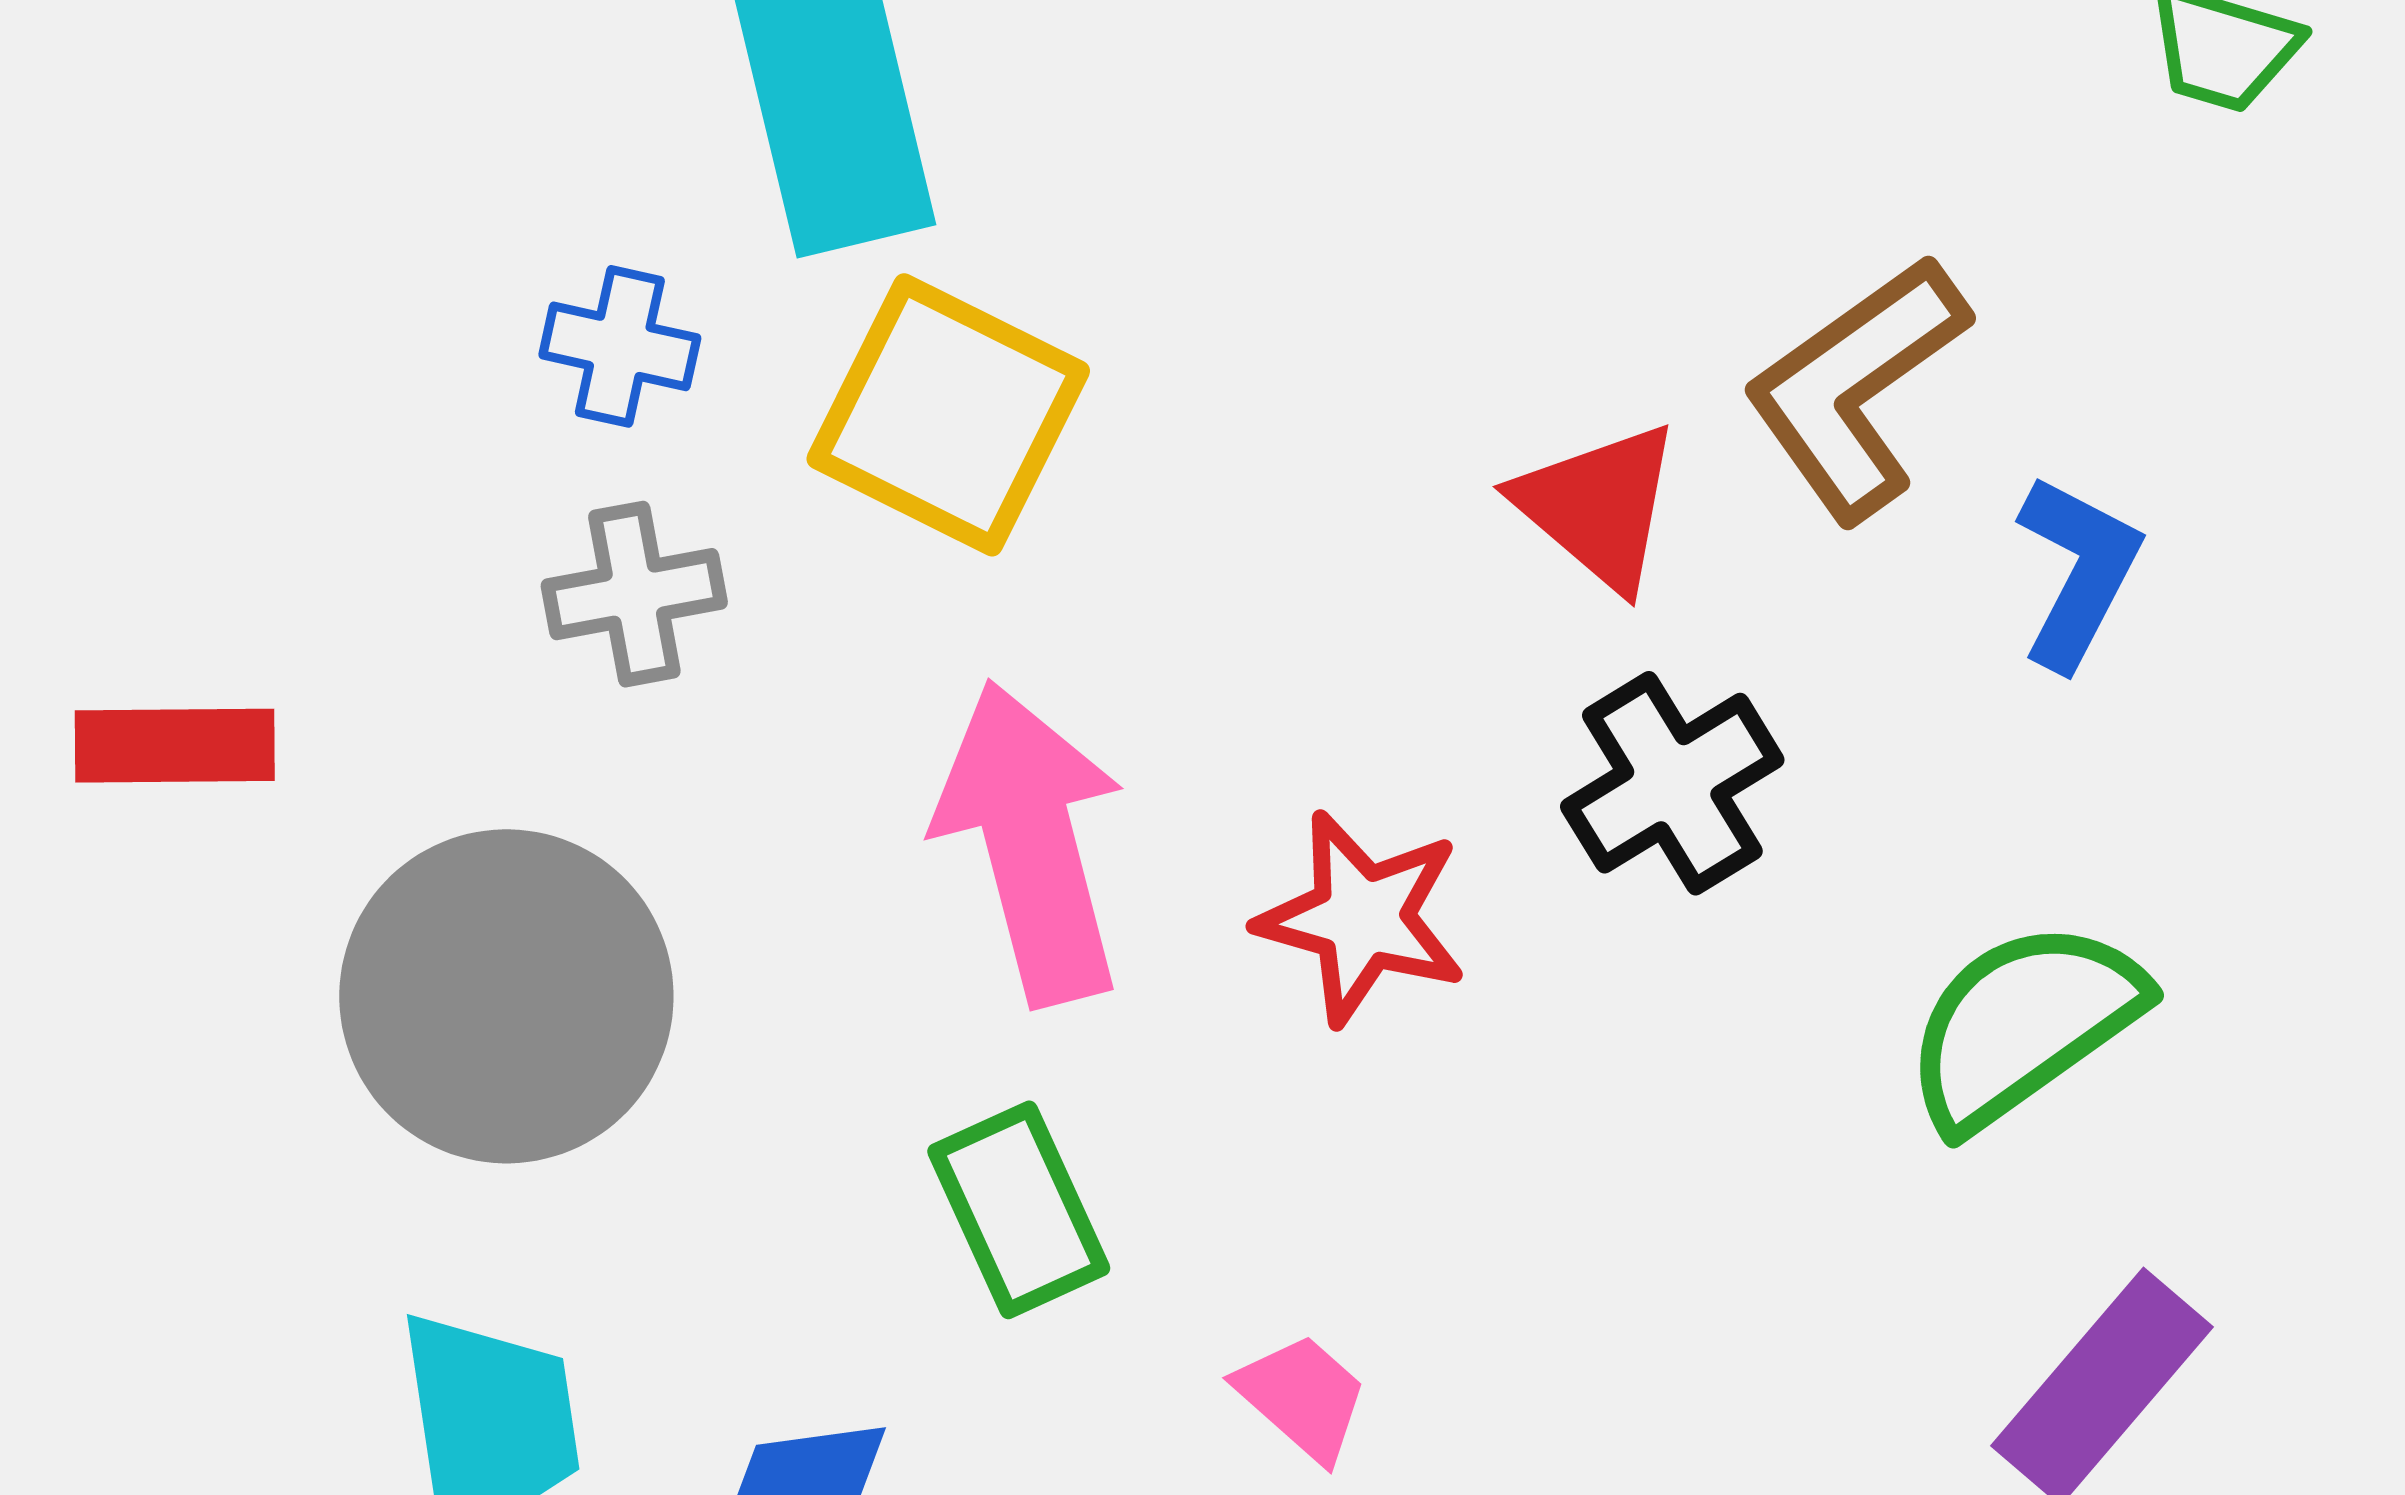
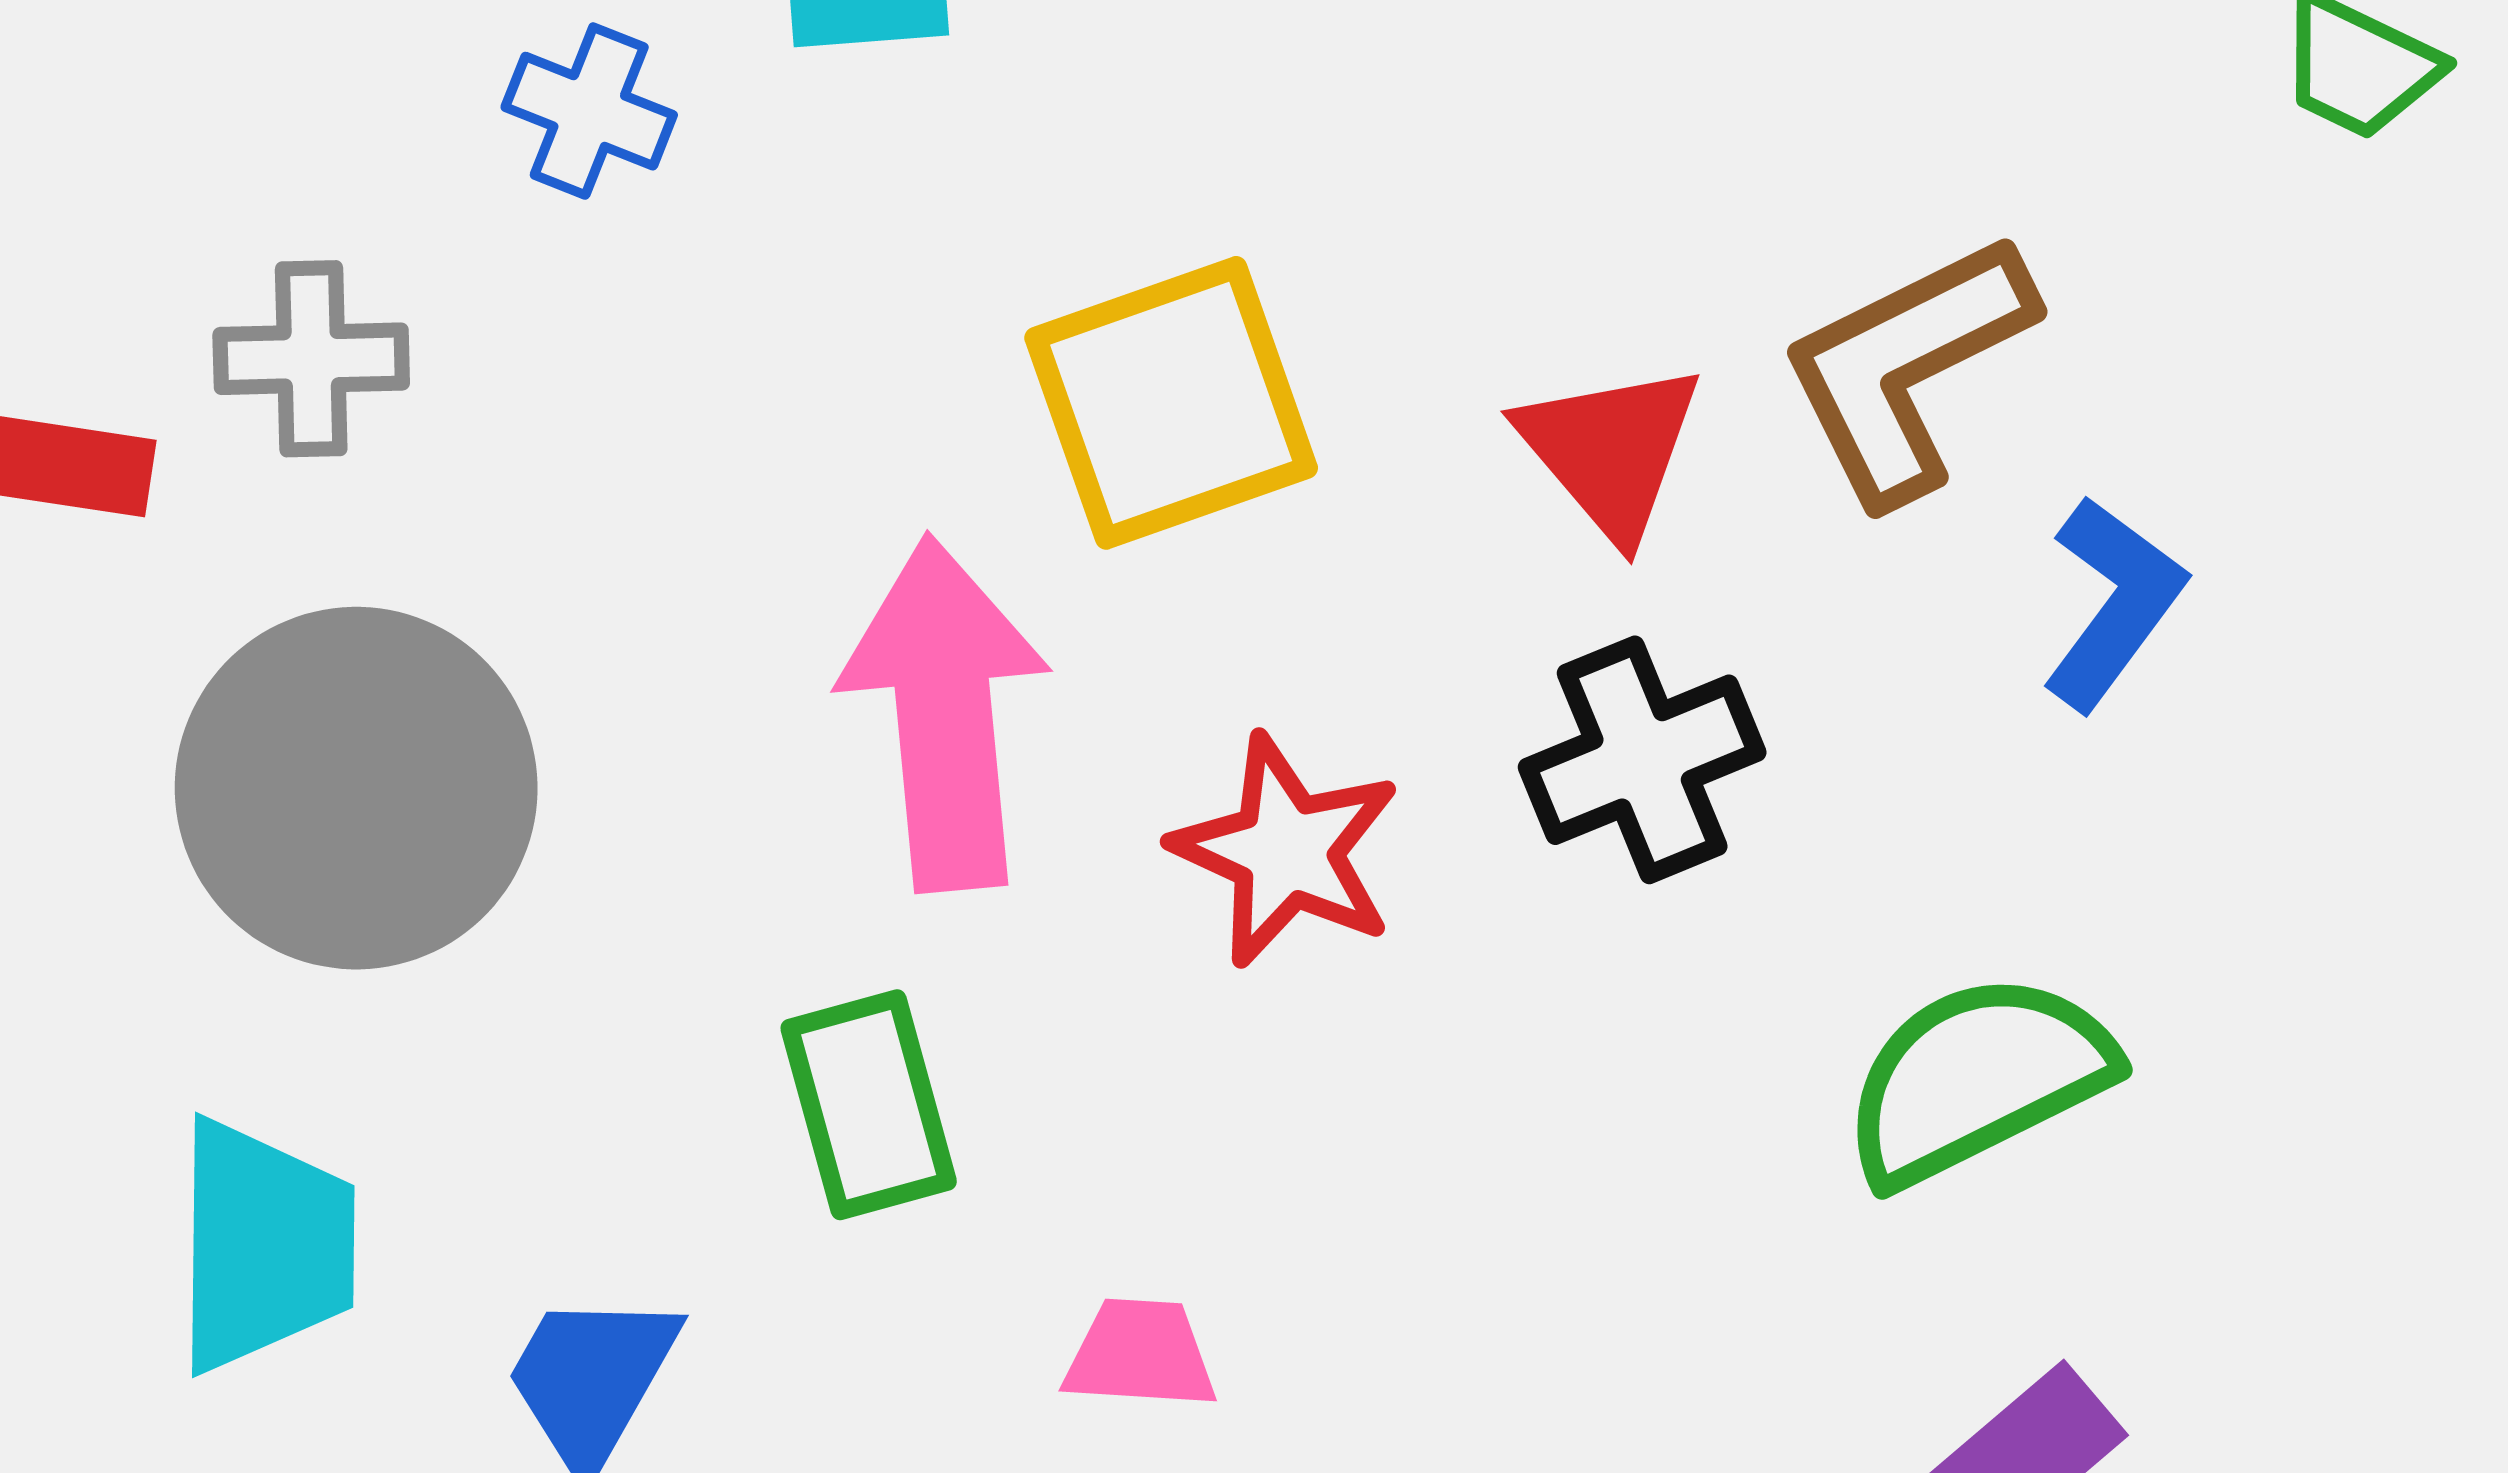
yellow square: (948, 415) -> (1171, 403), moved, turned 35
gray cross: (634, 594) -> (311, 359), moved
pink trapezoid: (1302, 1397) -> (1140, 1354), turned -47

